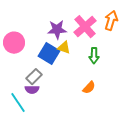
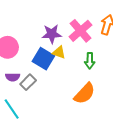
orange semicircle: (89, 88) -> (85, 94), size x1.6
purple semicircle: (32, 90) -> (13, 77), moved

